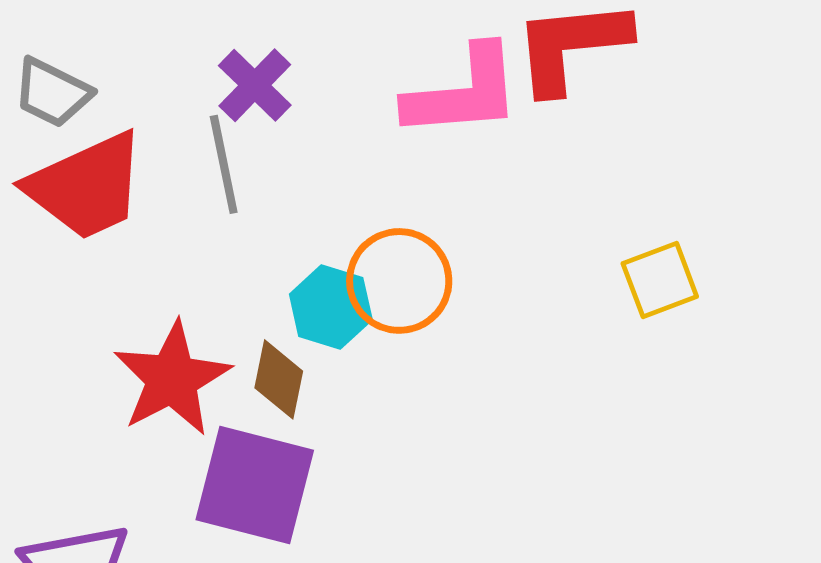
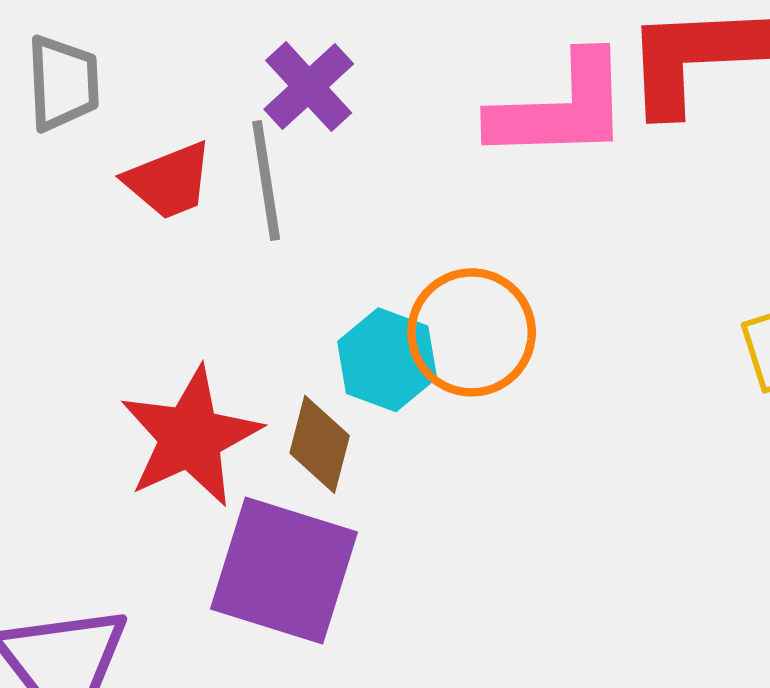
gray trapezoid: (52, 93) -> (63, 83), turned -122
red trapezoid: (86, 186) -> (169, 181), moved, size x0.6

